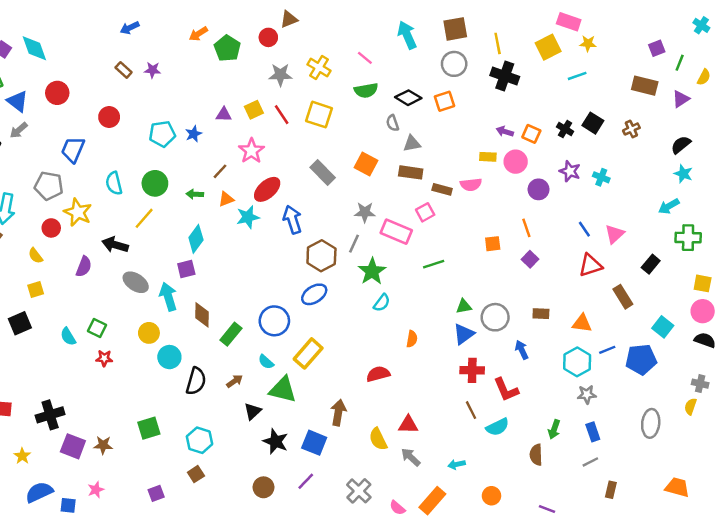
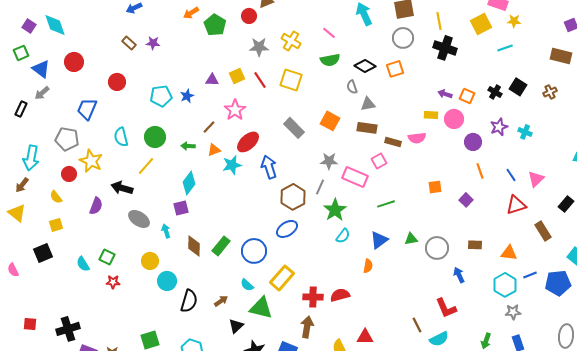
purple star: (570, 171) -> (499, 127), turned 30
orange line: (526, 228) -> (480, 171), moved
cyan arrow: (168, 297) -> (166, 231), size x0.6
green rectangle: (231, 334) -> (221, 246), moved
blue triangle: (464, 334) -> (379, 240), moved
red cross: (472, 370) -> (313, 297), moved

